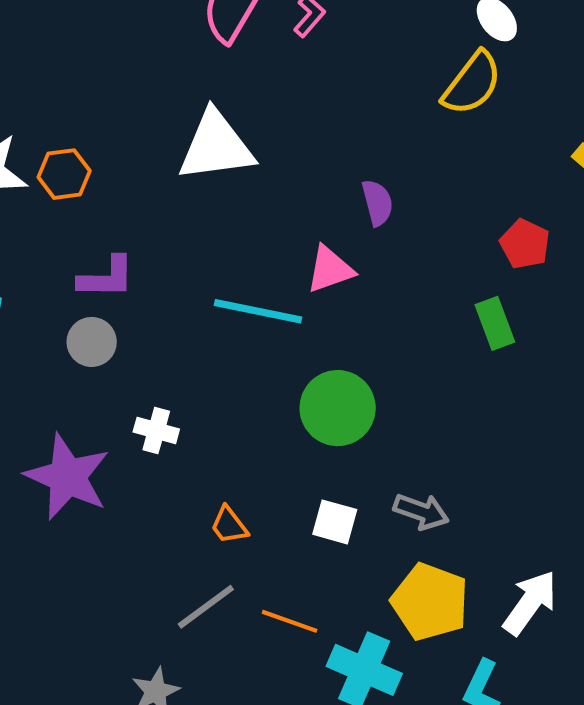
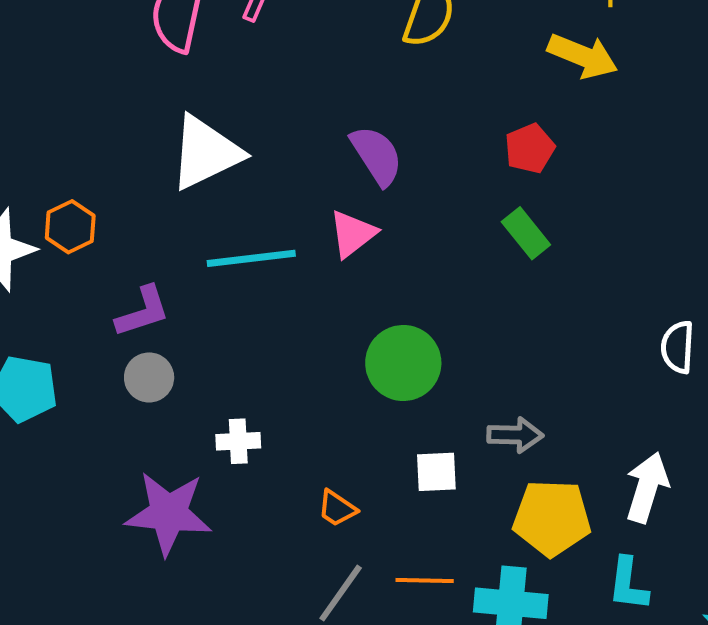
purple semicircle: (377, 203) -> (377, 156), size x1.4
red pentagon: (525, 244) -> (530, 148), turned -30
cyan line: (258, 311) -> (251, 258), moved

